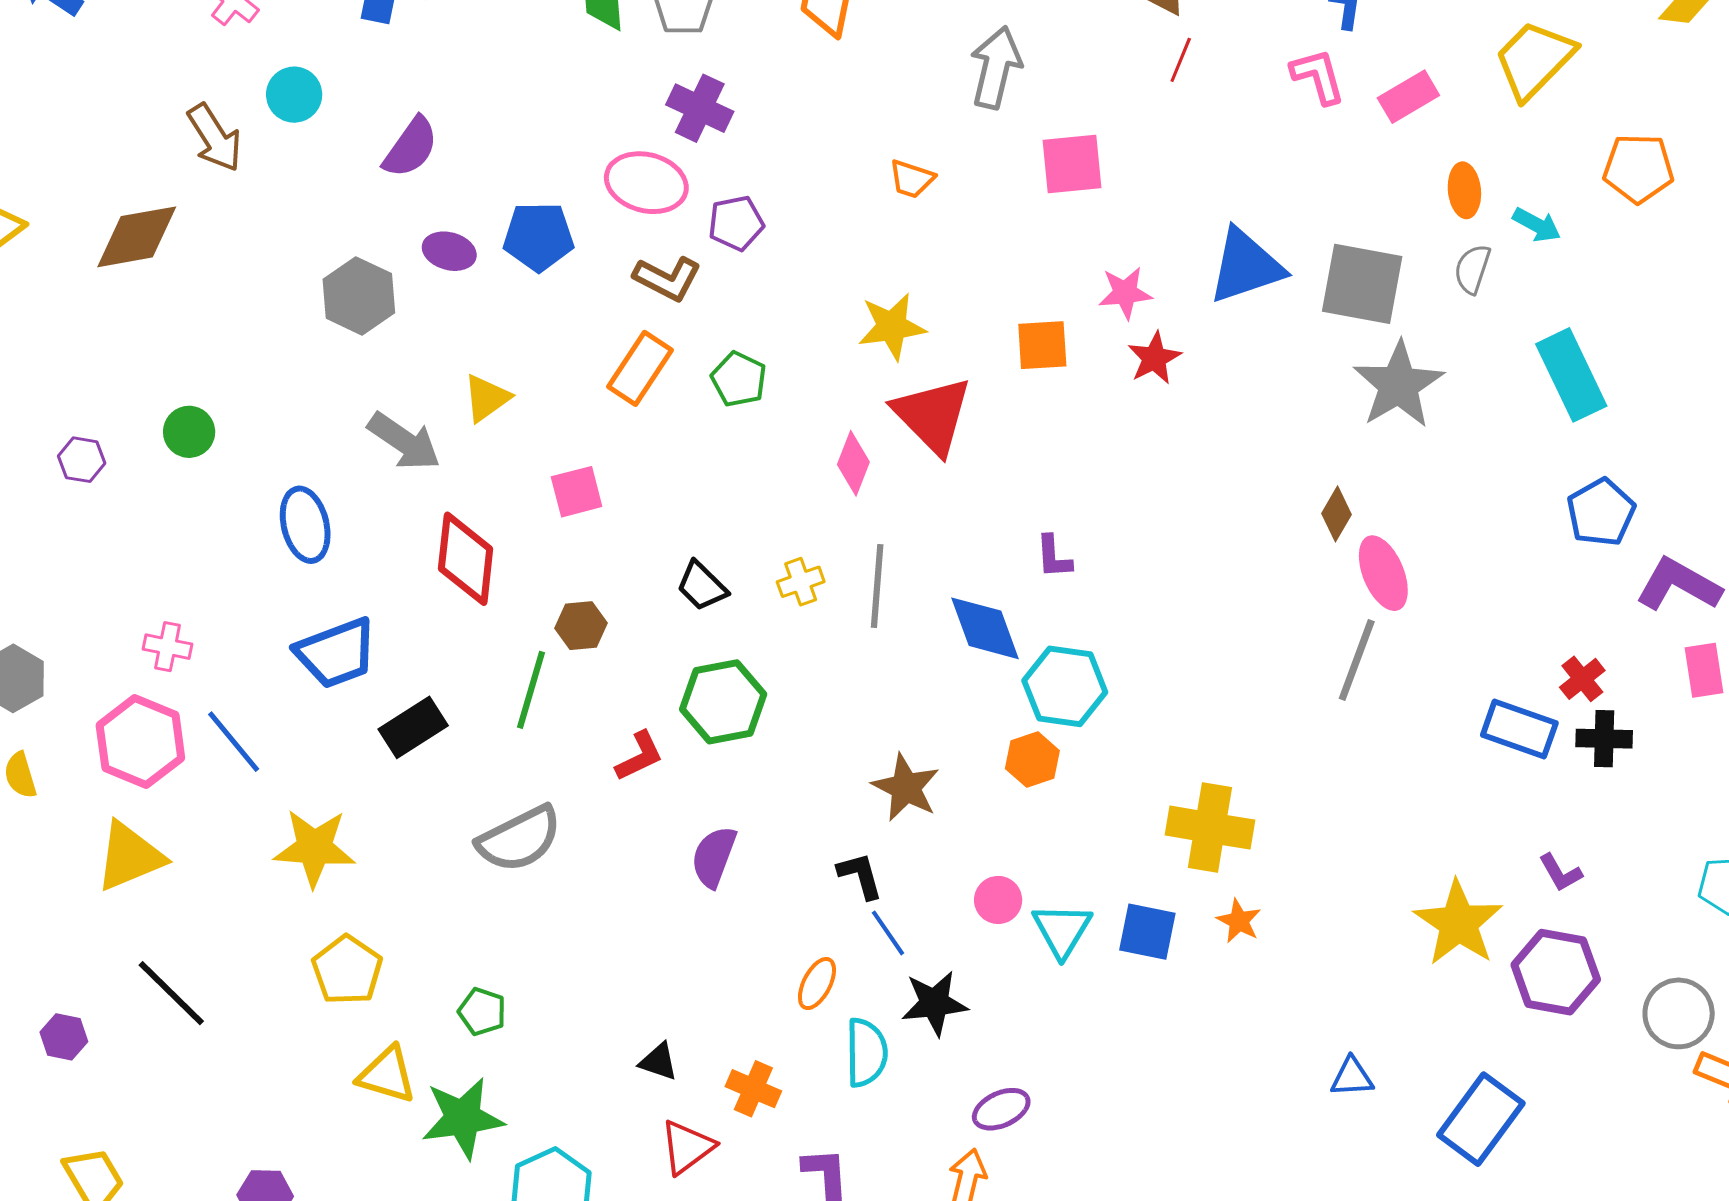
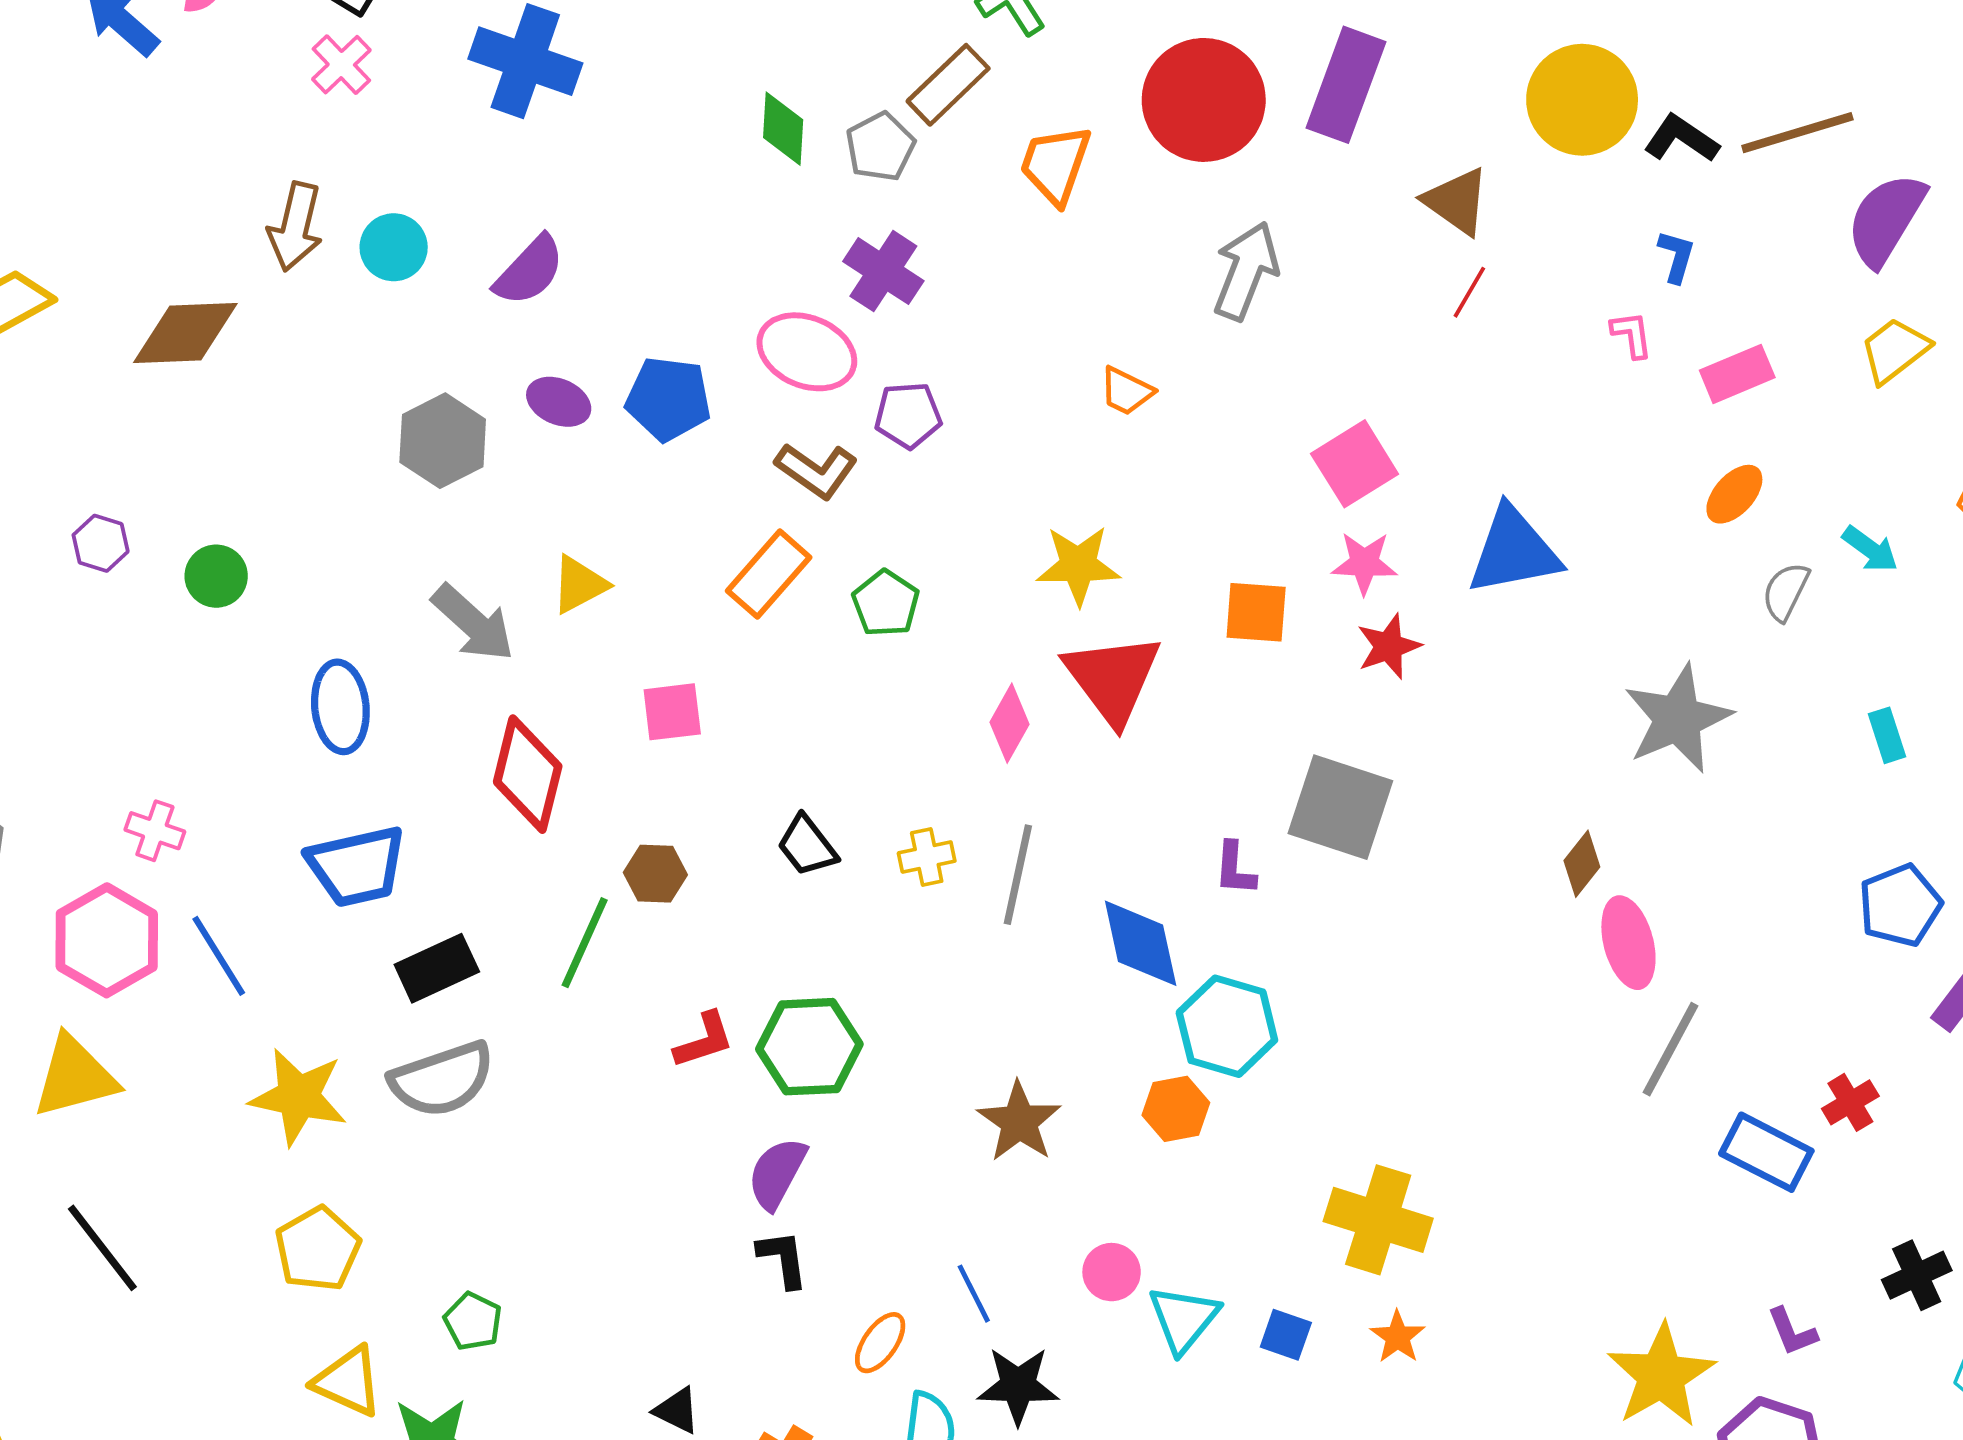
yellow trapezoid: (1534, 60) -> (1895, 350), size x0.7
pink L-shape: (1318, 76) -> (1632, 335), size x0.7
cyan circle: (294, 95) -> (394, 247), moved
brown arrow: (215, 138) -> (295, 227), turned 38
pink square: (1072, 164) -> (1355, 464), moved, turned -34
orange ellipse: (1464, 190) -> (1734, 494), moved, turned 40
gray square: (1362, 284) -> (1340, 807), moved
cyan rectangle: (1571, 375) -> (1887, 735), size x0.5
purple hexagon: (82, 460) -> (101, 543), moved
gray line: (1357, 660) -> (1671, 1049), moved
green hexagon: (723, 702) -> (809, 1047), moved
black cross: (1604, 739) -> (1917, 1275), moved, turned -34
gray semicircle: (519, 839) -> (442, 1079), moved
black L-shape: (860, 876) -> (783, 1259), moved
blue square: (1147, 932) -> (1286, 1335), size x0.7

